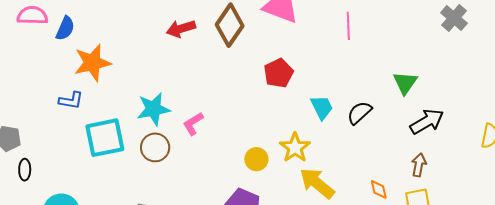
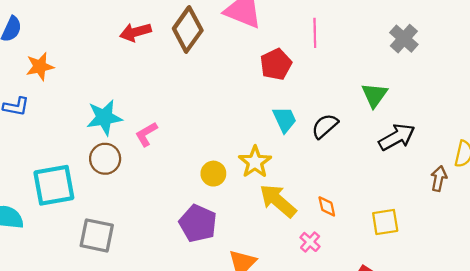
gray cross: (454, 18) -> (404, 39), moved
orange star: (92, 63) -> (40, 67), size x0.7
red pentagon: (278, 73) -> (276, 64), moved
cyan square: (105, 138) -> (54, 185), moved
brown arrow: (419, 165) -> (439, 178), moved
orange diamond: (379, 189) -> (327, 206), moved

